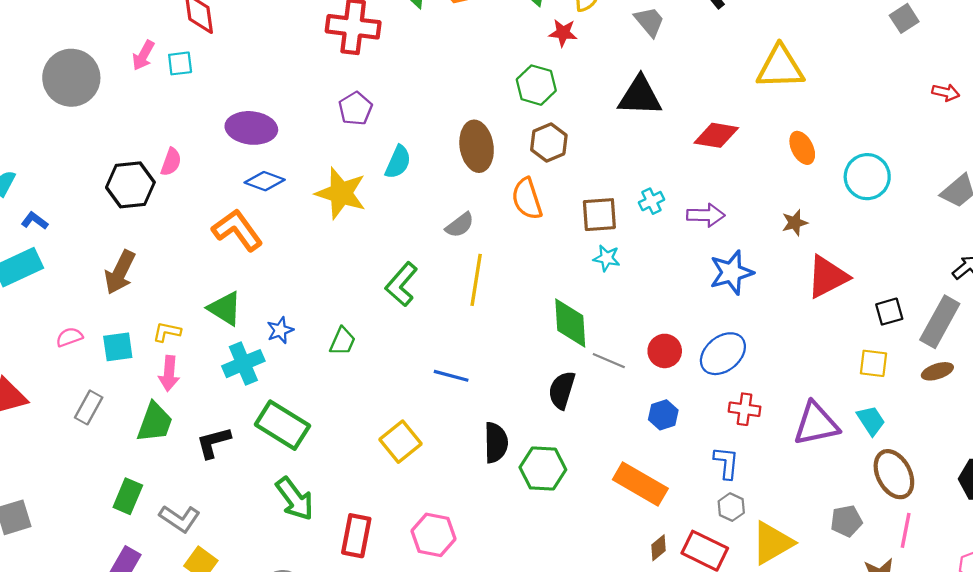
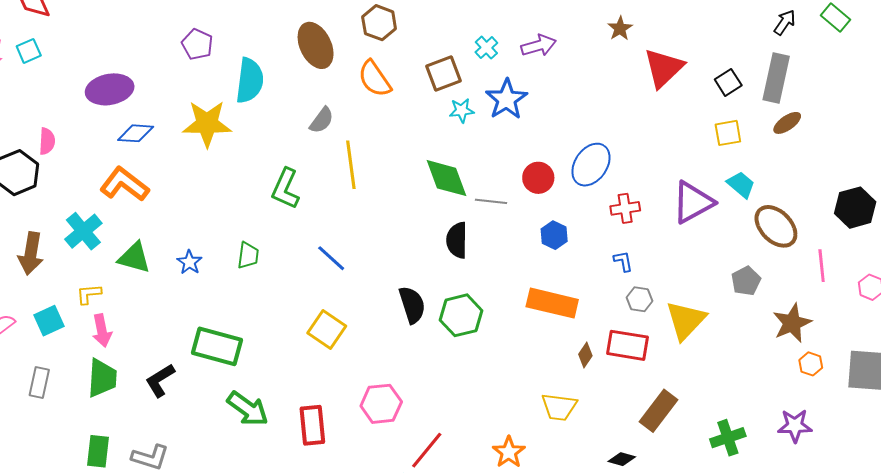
cyan semicircle: (398, 162) -> (250, 81), size x1.4
blue star: (731, 272) -> (506, 99), moved
cyan cross: (243, 364) -> (83, 231), moved
blue line: (451, 376) -> (331, 258), moved, turned 44
blue L-shape: (726, 463) -> (623, 261), size x0.7
pink line: (906, 530) -> (822, 266), moved

